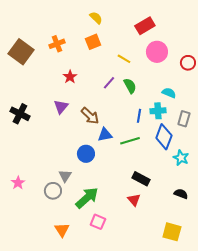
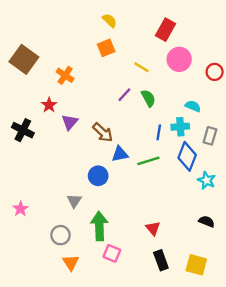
red rectangle: (145, 26) -> (165, 30), turned -30
orange cross: (57, 44) -> (65, 75), moved, turned -35
red star: (70, 77) -> (49, 105), moved
black rectangle: (141, 179) -> (161, 260), moved, turned 42
gray circle: (53, 191) -> (60, 235), moved
green arrow: (87, 198) -> (99, 226), turned -50

